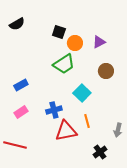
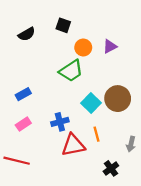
black semicircle: (17, 24) -> (27, 34), moved
black square: (59, 32) -> (63, 25), moved
brown circle: (106, 71) -> (118, 99), moved, size x1.5

